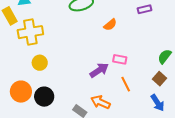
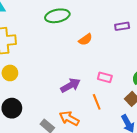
pink rectangle: (120, 59) -> (105, 77), moved

